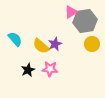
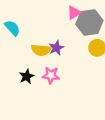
cyan semicircle: (15, 39) -> (12, 28), moved
yellow semicircle: (41, 46) -> (41, 50), turned -36

